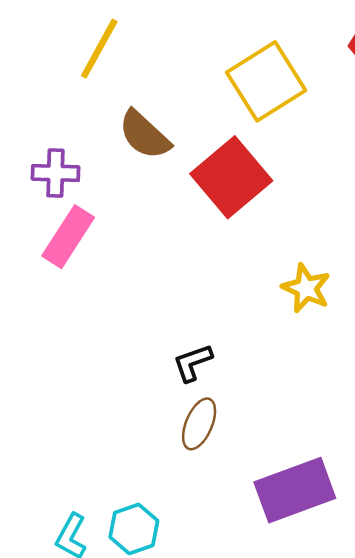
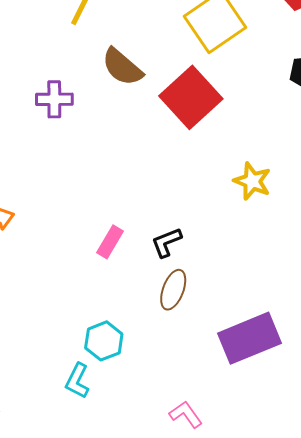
pink rectangle: (68, 237) -> (110, 242), moved, size x0.7
cyan hexagon: (134, 529) -> (104, 341), moved

